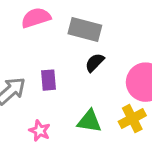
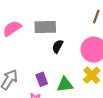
purple rectangle: (49, 80) -> (42, 79), moved

